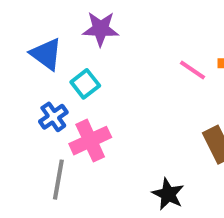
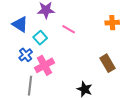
pink line: (193, 70) -> (69, 29), moved

